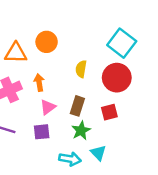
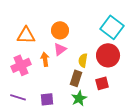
orange circle: (47, 42) -> (60, 30), moved
yellow semicircle: (81, 69) -> (83, 60), moved
pink triangle: (48, 107) -> (60, 49), moved

